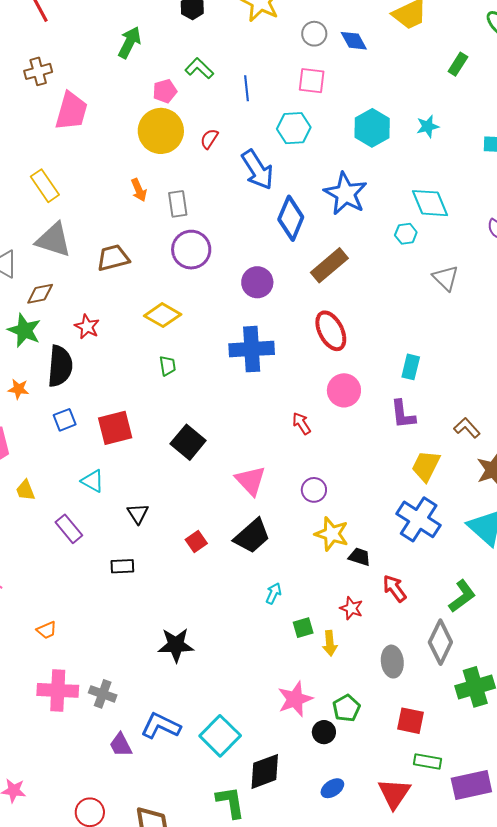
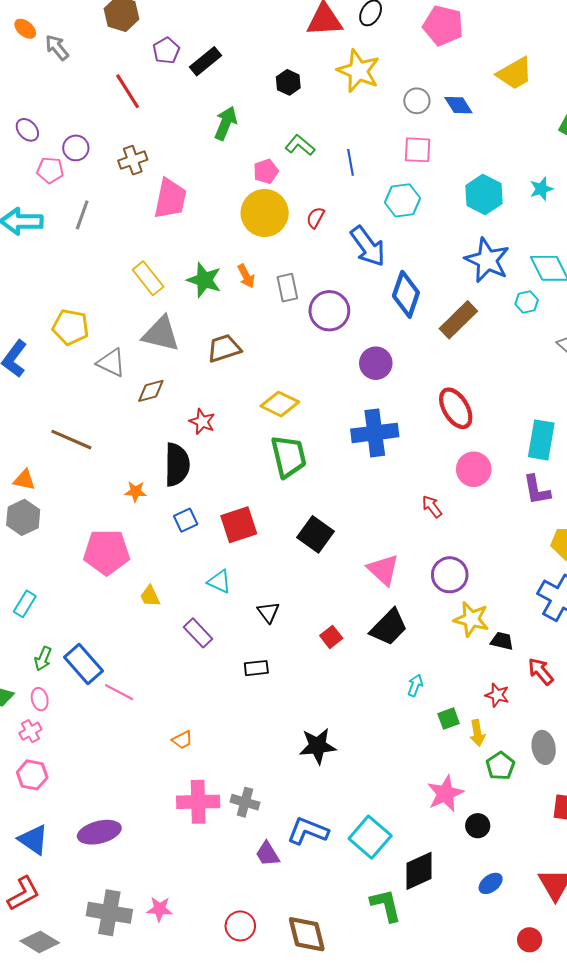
blue star: (346, 194) -> (487, 260), moved
purple circle: (191, 250) -> (329, 311), moved
brown rectangle: (329, 265) -> (458, 320), moved
green star: (24, 330) -> (204, 280), moved
green trapezoid: (168, 366) -> (289, 456), size x2.0
cyan rectangle: (411, 367) -> (541, 440), size x1.5
purple circle: (314, 490) -> (450, 575), size x1.4
green pentagon: (346, 708) -> (500, 766), moved

